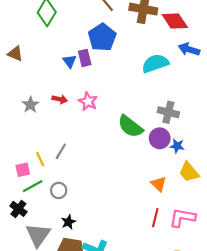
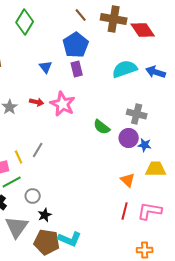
blue arrow: (189, 49) -> (156, 72), moved
purple rectangle: (85, 58) -> (77, 69), moved
pink star: (88, 101) -> (63, 104), size x1.4
green semicircle: (130, 126) -> (102, 127), size x0.7
yellow trapezoid: (189, 172) -> (156, 169), turned 130
gray circle: (59, 190) -> (33, 196), moved

